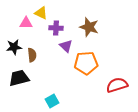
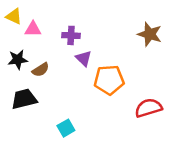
yellow triangle: (41, 13) -> (14, 16), moved
brown star: (89, 27) -> (150, 34), moved
brown semicircle: (32, 55) -> (41, 70), turned 64

